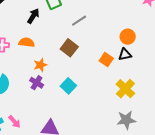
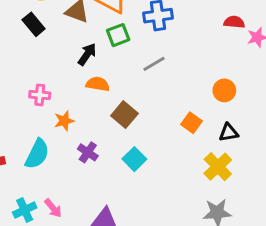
orange semicircle: (27, 42) -> (98, 84), moved
brown square: (69, 48) -> (124, 115), moved
black triangle: (125, 54) -> (229, 133), moved
orange star: (40, 65) -> (64, 121), moved

